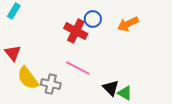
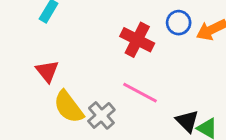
blue circle: (93, 19) -> (179, 23), moved
gray cross: (51, 84) -> (101, 115), turned 36

